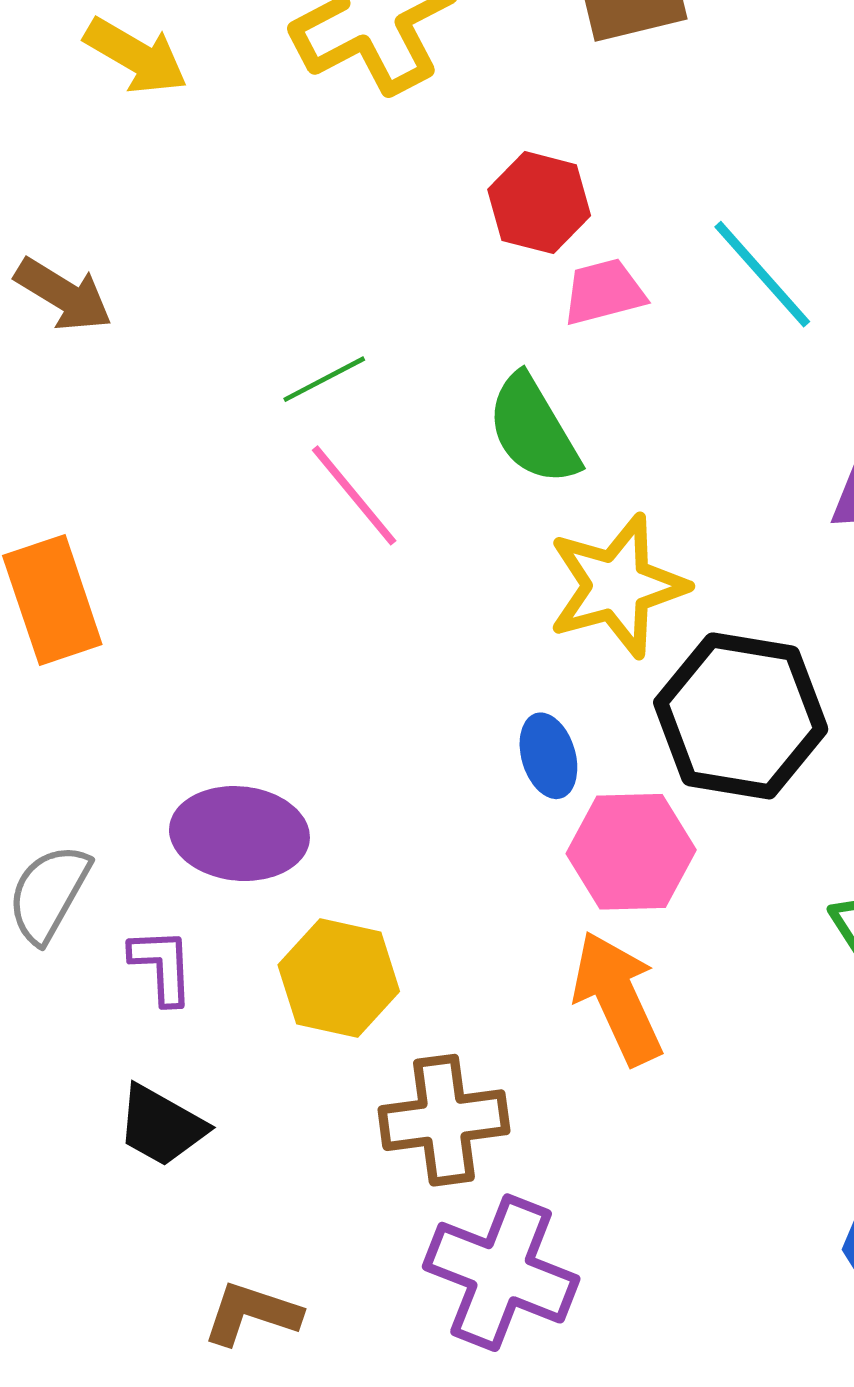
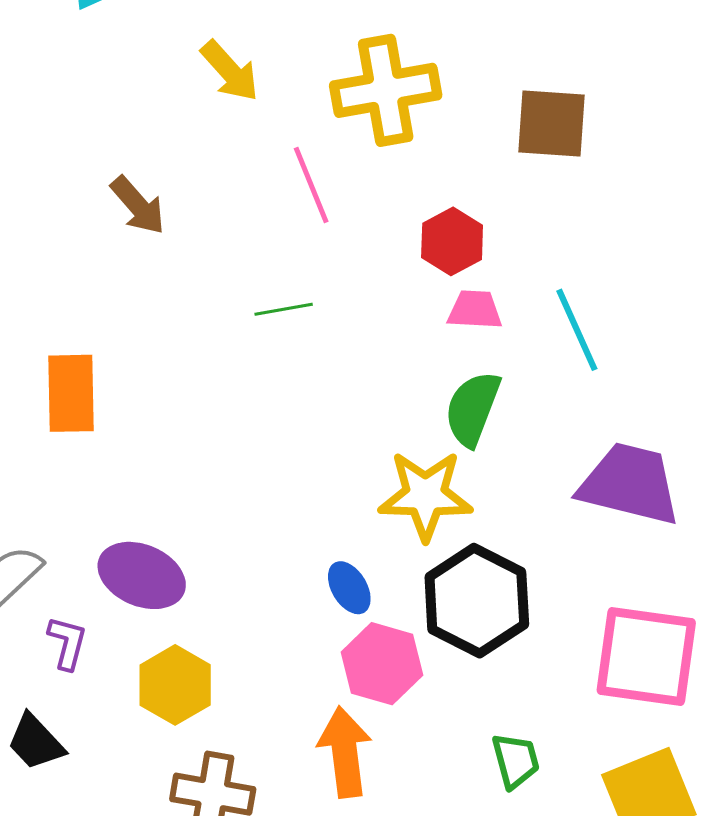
green semicircle: (533, 430) -> (472, 409), moved, turned 34
pink line: (354, 495) -> (311, 185), moved
blue ellipse: (548, 756) -> (349, 588), turned -32

